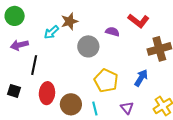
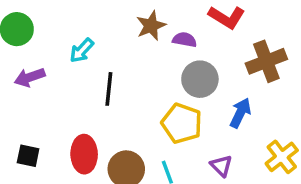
brown star: (69, 21) -> (151, 26), moved
gray circle: (88, 46) -> (200, 79), moved
black line: (34, 65) -> (109, 89), moved

